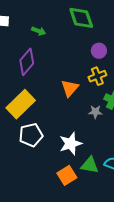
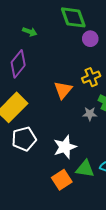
purple circle: (99, 51) -> (90, 39), moved

